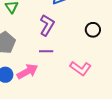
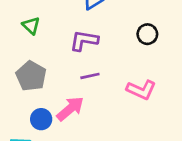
purple L-shape: (47, 25) -> (84, 41), turned -100

